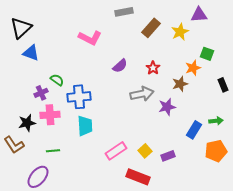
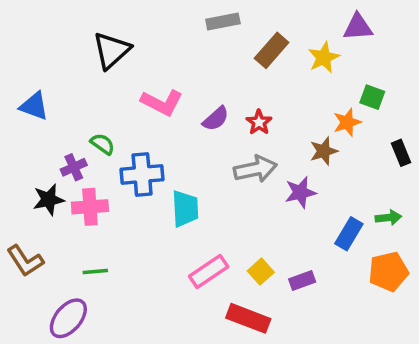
black triangle: (21, 28) -> (111, 50), moved
pink L-shape: (90, 38) -> (162, 102), moved
blue triangle: (31, 53) -> (34, 106), moved
red star: (153, 68) -> (259, 122), moved
black star: (27, 123) -> (49, 200), moved
cyan trapezoid: (85, 126) -> (185, 209), moved

